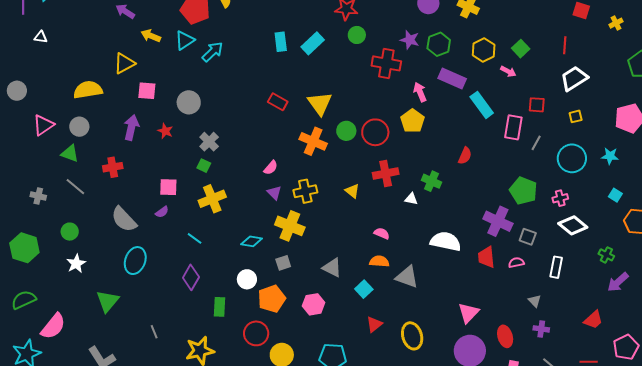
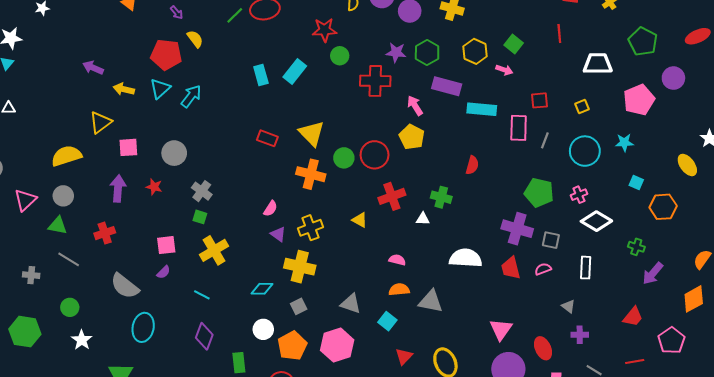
white trapezoid: (574, 78) -> (598, 64), moved, turned 40
cyan rectangle: (482, 105) -> (482, 109), turned -40
pink hexagon: (314, 304) -> (337, 345), size x1.4

